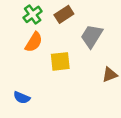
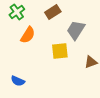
green cross: (33, 14) -> (17, 12), moved
yellow square: (60, 61) -> (60, 51), moved

